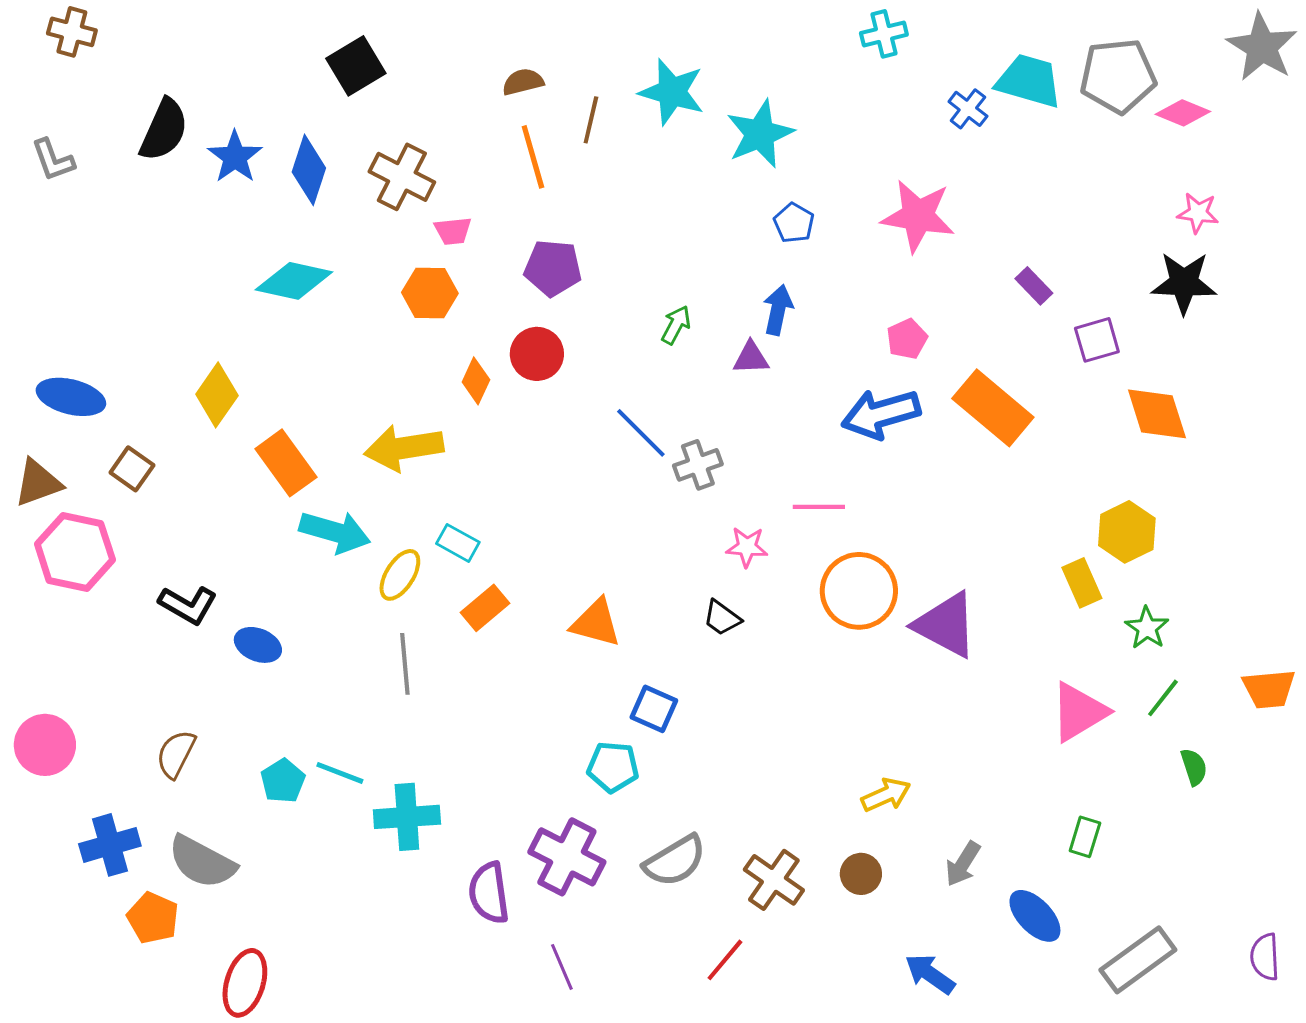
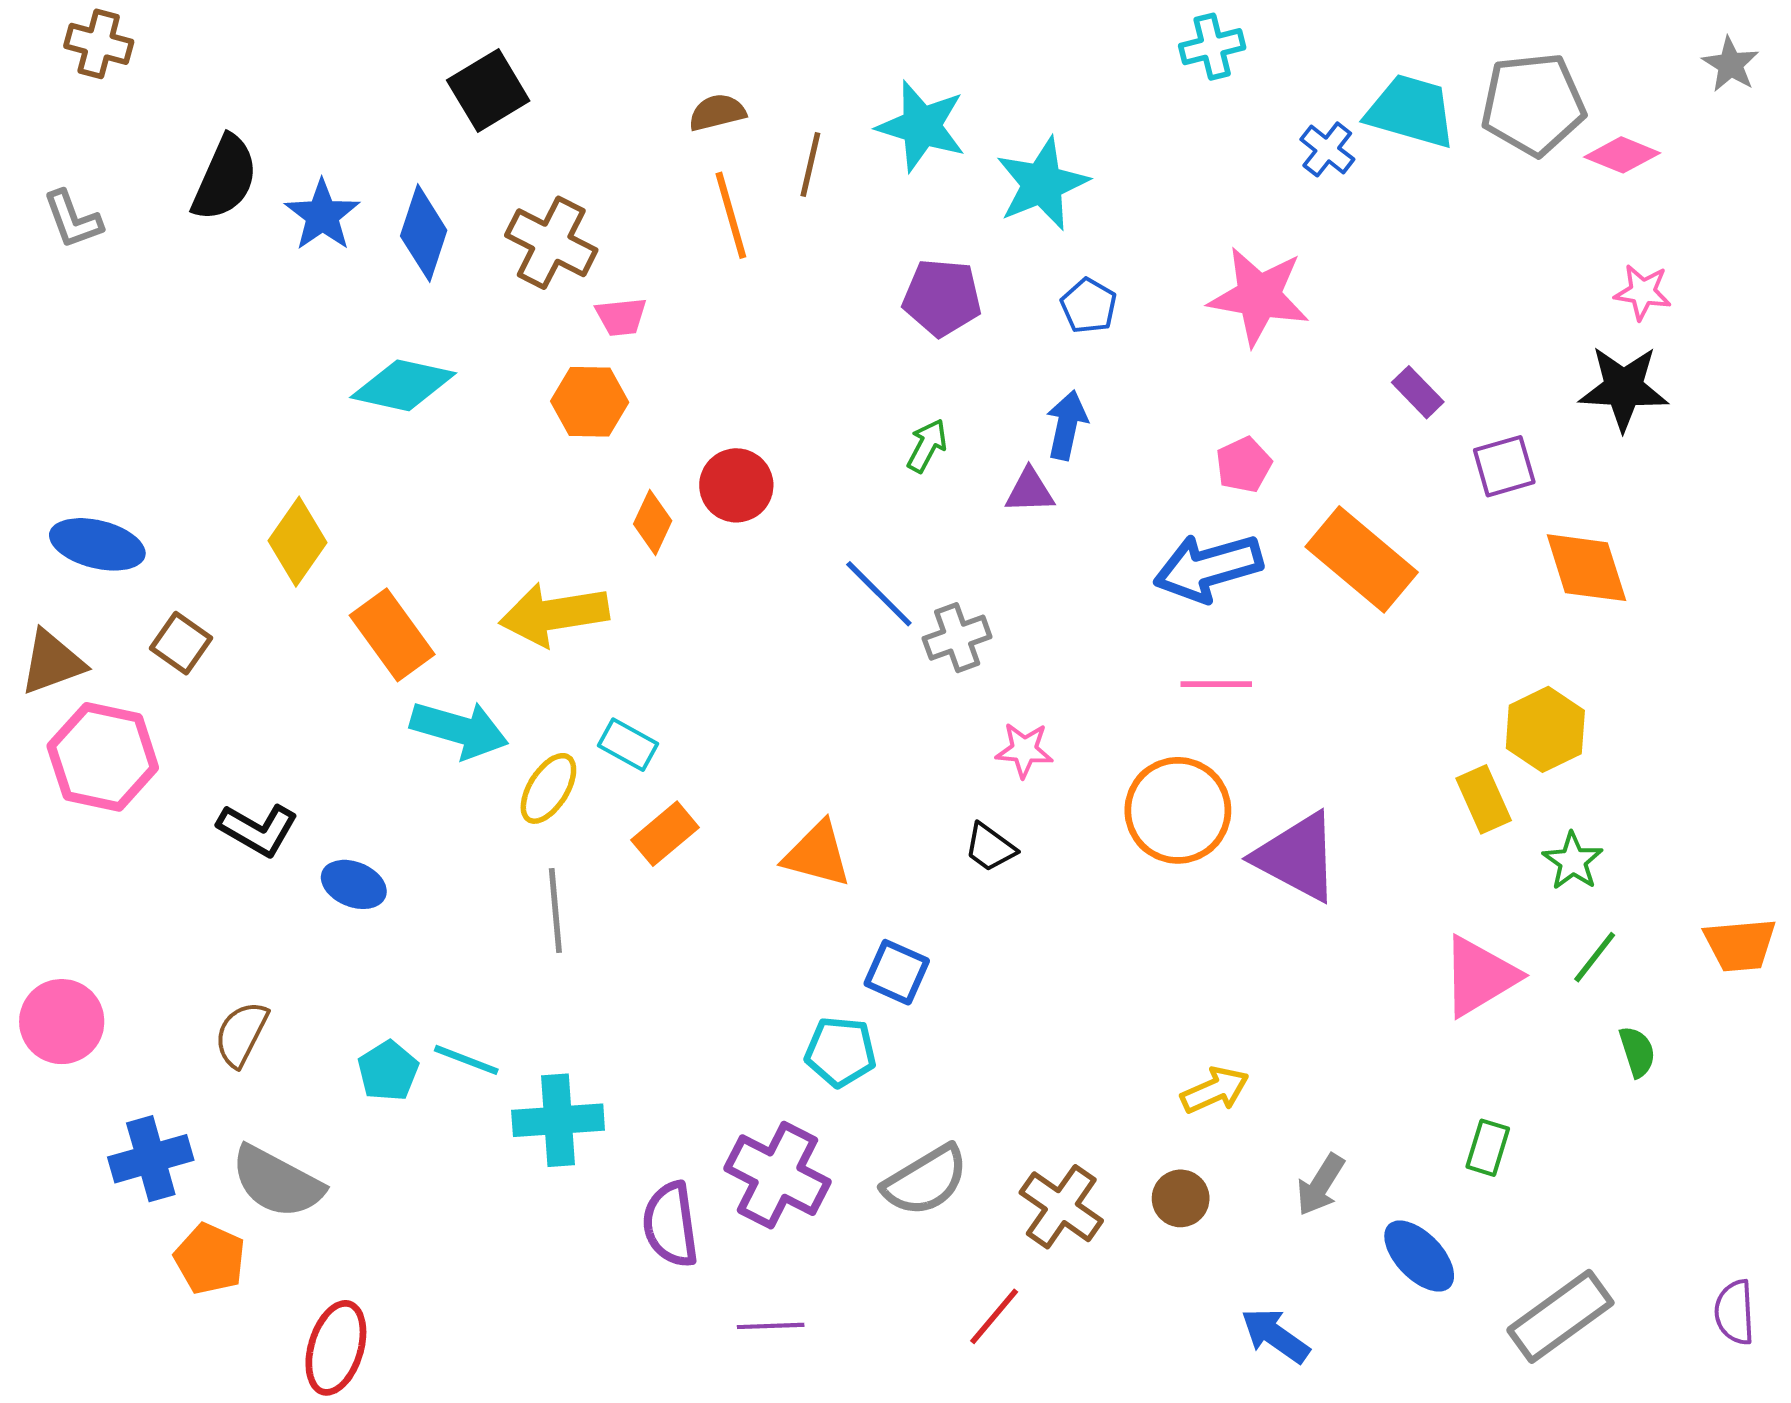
gray star: (1262, 47) -> (1730, 64), size x0.6
purple pentagon: (553, 268) -> (942, 298), moved
pink line: (819, 507) -> (1216, 684), moved
purple line: (562, 967) -> (771, 1326), turned -69

